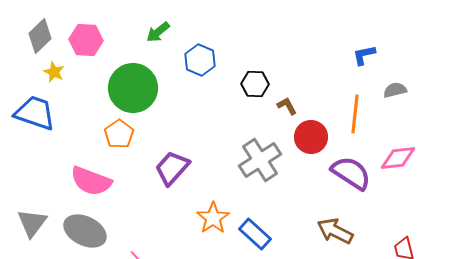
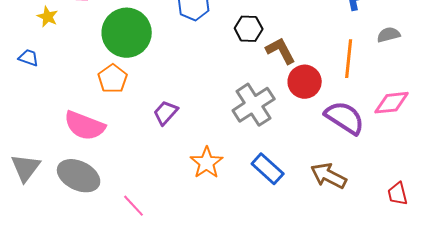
brown L-shape: (287, 106) -> (281, 51), size x1.5
blue trapezoid: (35, 113) -> (29, 58), size x0.5
purple trapezoid: (172, 168) -> (166, 113), size x0.7
blue rectangle: (255, 234) -> (268, 169), moved

